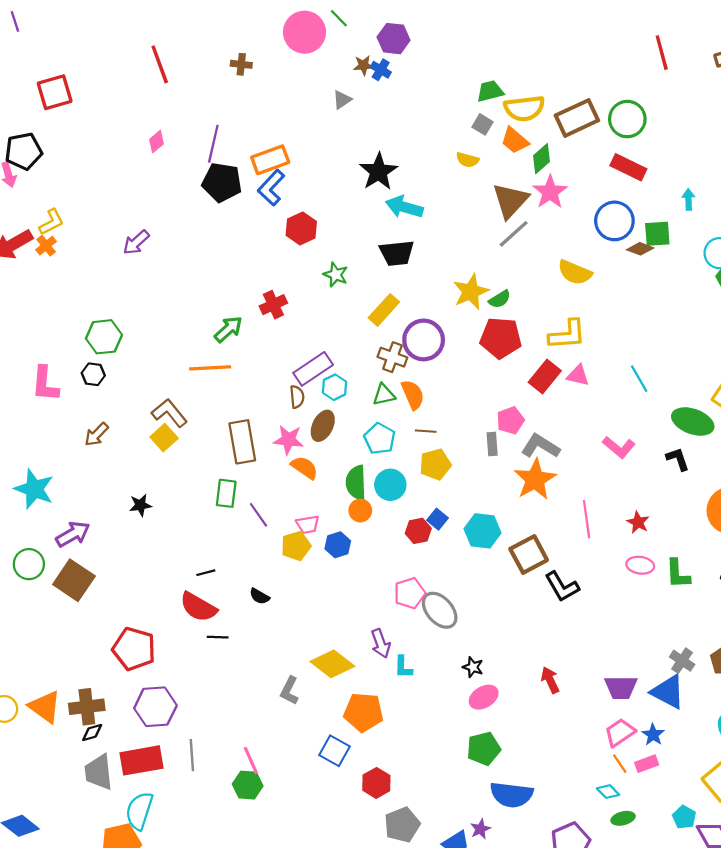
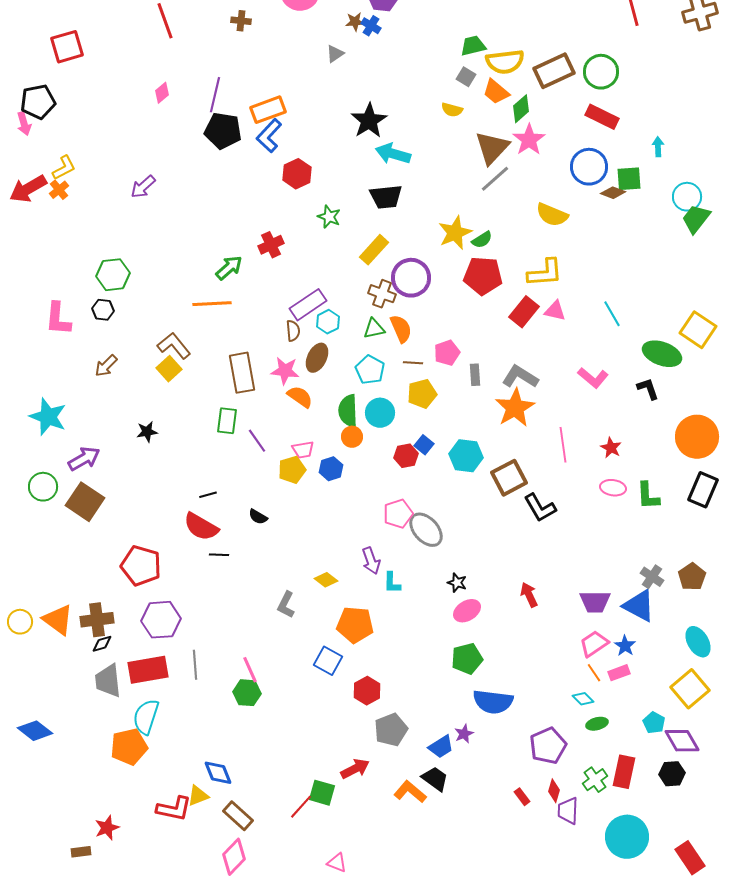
pink pentagon: (510, 420) -> (447, 353), moved
yellow diamond: (332, 664) -> (326, 580), size x0.6

